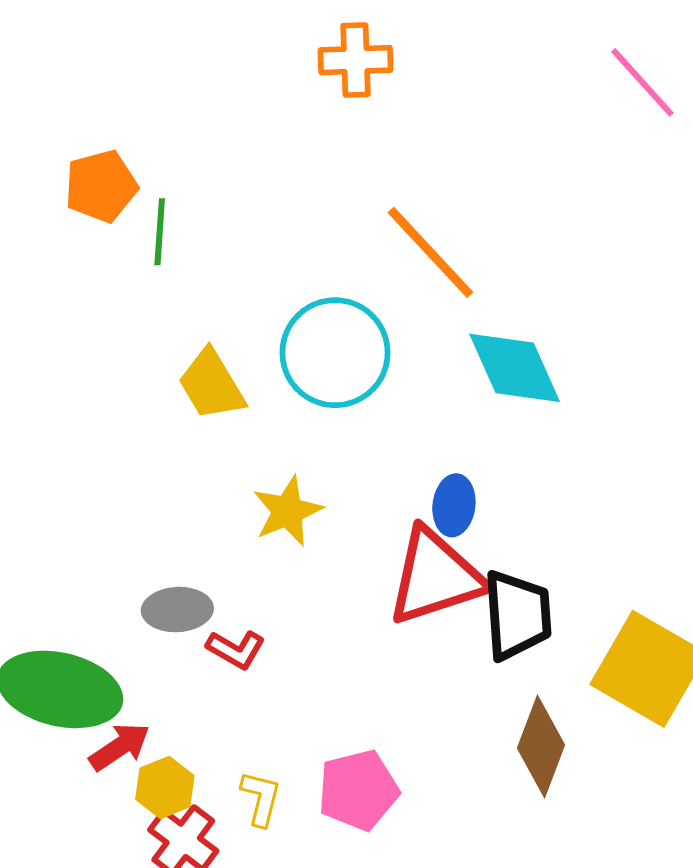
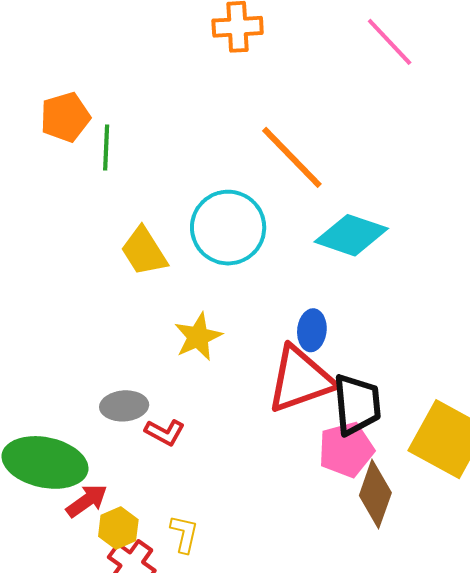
pink line: (642, 82) -> (390, 42), moved
cyan diamond: (515, 368) -> (351, 235), turned -46
pink pentagon: (358, 790) -> (346, 450), moved

